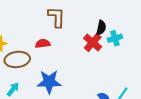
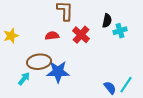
red cross: (93, 42) -> (81, 35), moved
brown ellipse: (17, 59) -> (39, 62), moved

